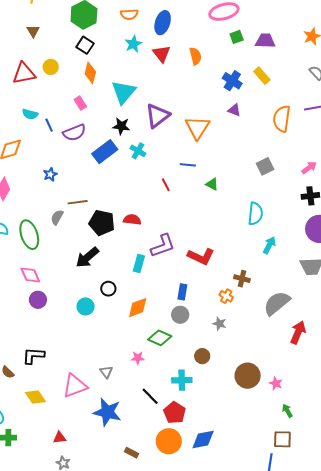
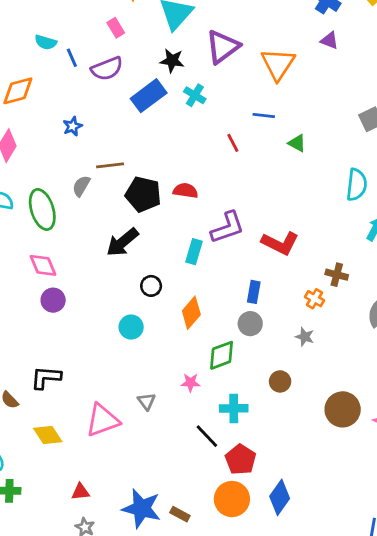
cyan circle: (86, 306) -> (131, 327), moved
orange diamond: (138, 308) -> (191, 313), turned -30
green diamond: (160, 338) -> (222, 355), turned -45
cyan cross: (182, 380) -> (234, 408), moved
blue star: (107, 412) -> (141, 508), moved
blue diamond: (203, 440) -> (280, 497), turned -45

